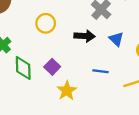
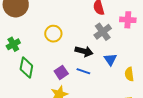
purple square: (52, 67) -> (61, 72), moved
blue line: (100, 71) -> (83, 71), moved

